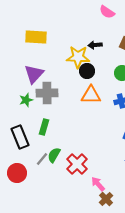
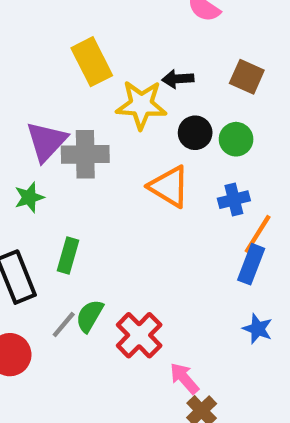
yellow rectangle: (36, 37) -> (92, 62), moved, turned 60
black circle: (87, 71) -> (195, 133), moved
gray cross: (47, 93) -> (85, 154), moved
orange triangle: (91, 95) -> (169, 187), turned 30

